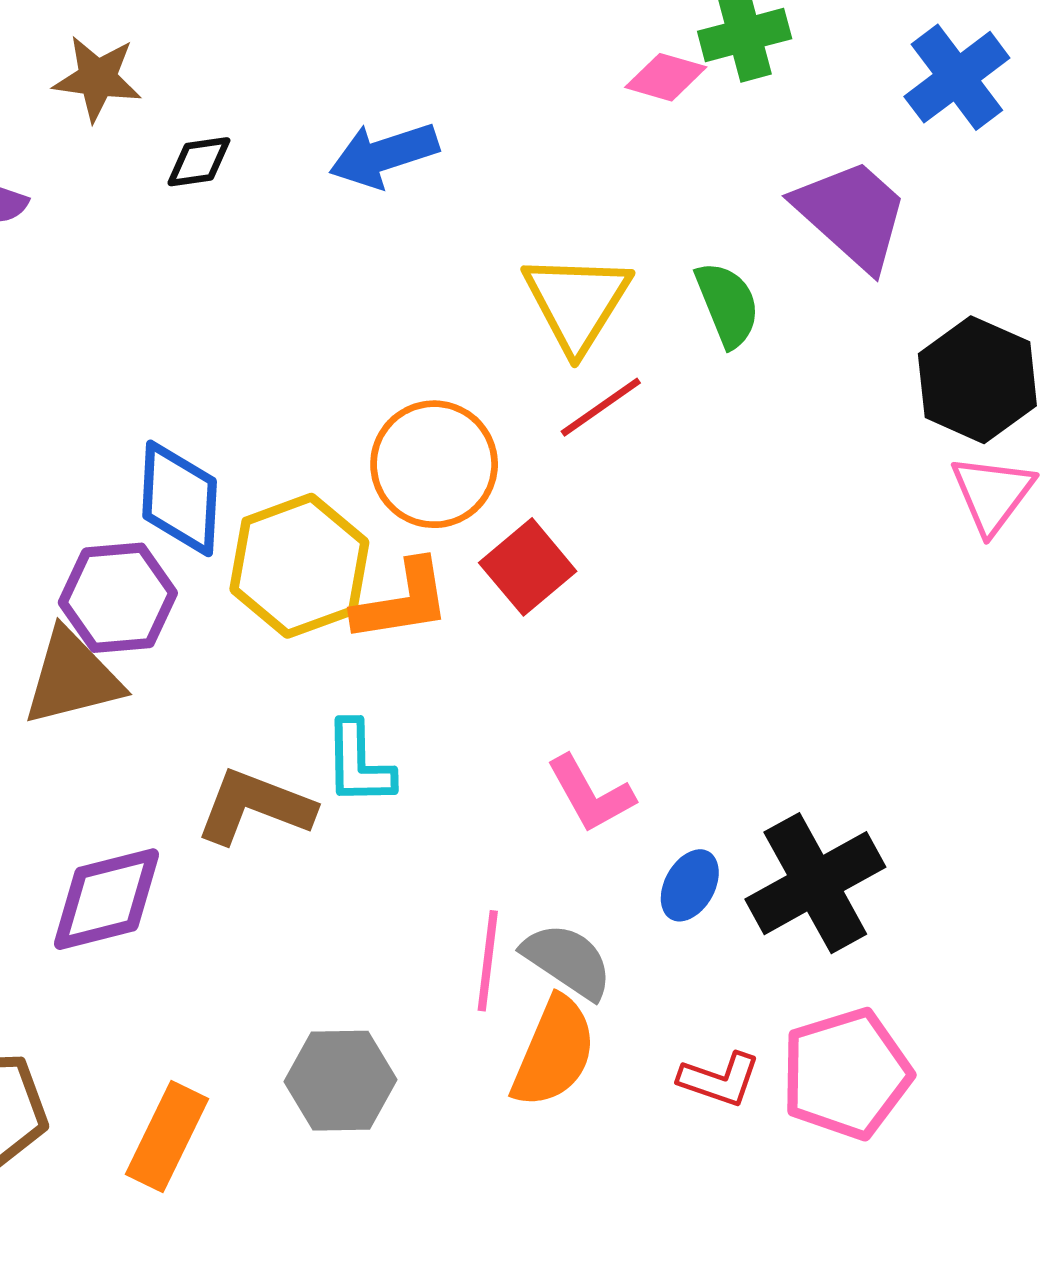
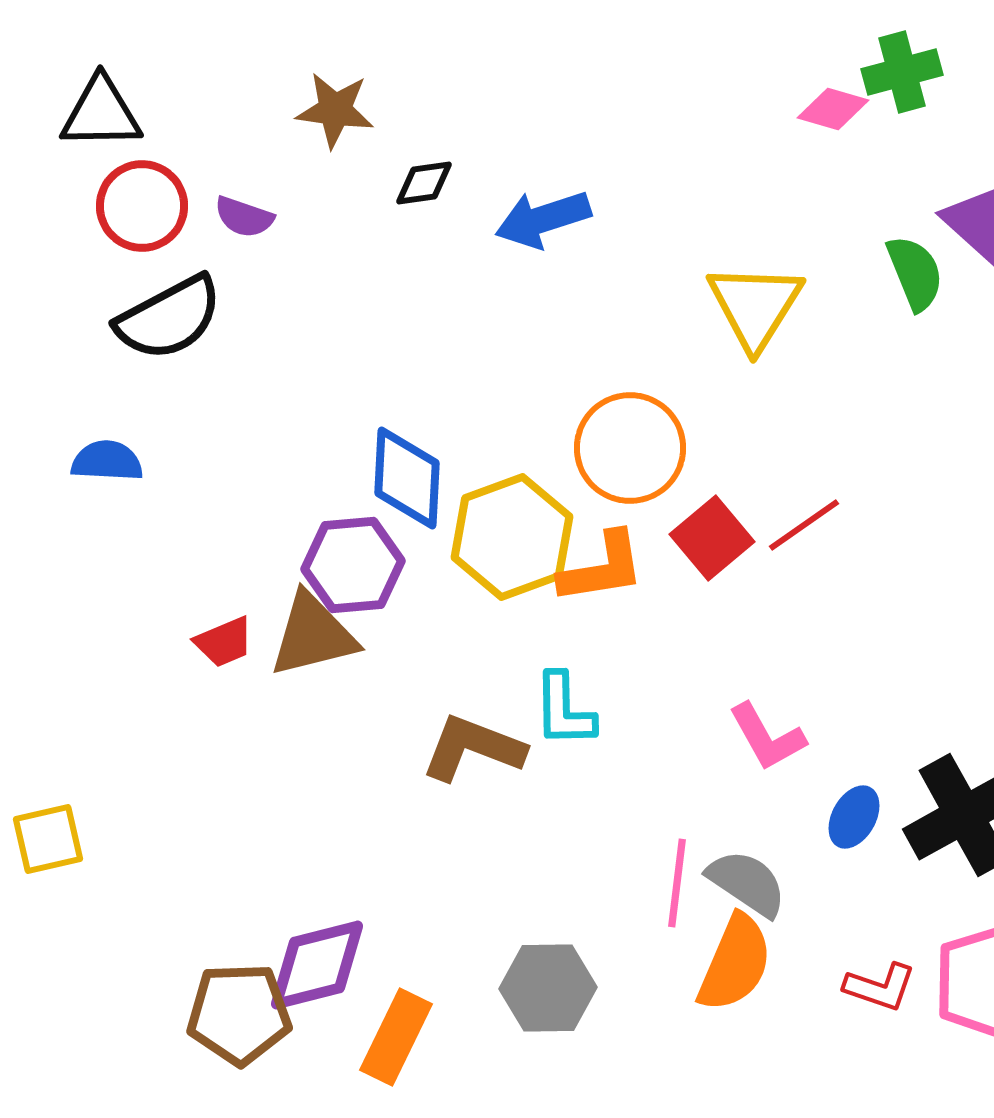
blue arrow: (384, 155) -> (543, 219), moved
green semicircle: (727, 304) -> (915, 273), moved
red line: (601, 407) -> (804, 525), moved
purple diamond: (106, 899) -> (317, 965), moved

